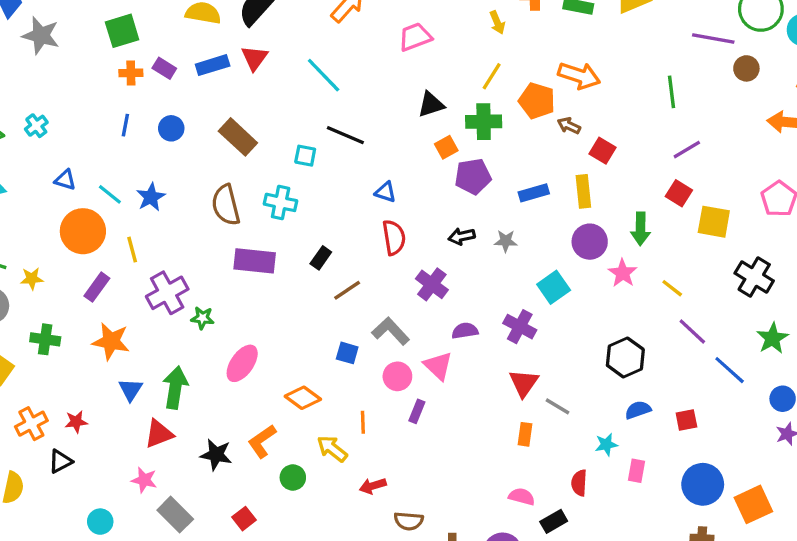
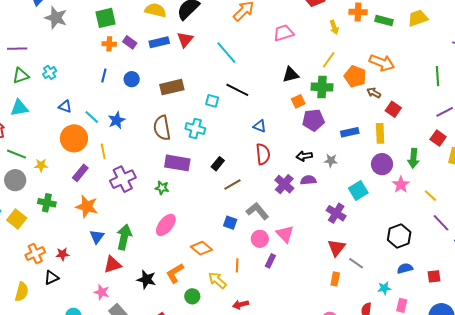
brown rectangle: (238, 137) -> (172, 87), turned -60
green star: (202, 318) -> (162, 188), moved
purple semicircle: (465, 331) -> (308, 180), moved

